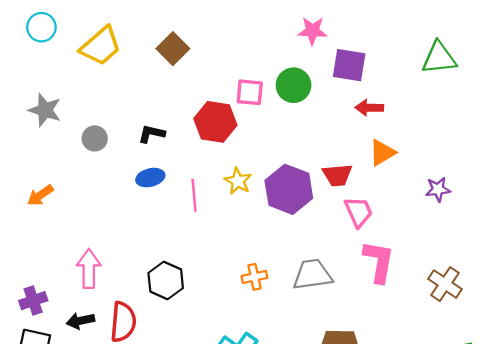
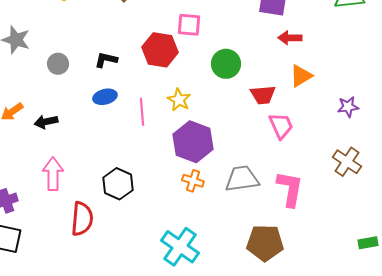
green circle: (294, 85) -> (226, 64), moved
purple hexagon: (289, 189) -> (193, 142), moved
pink L-shape: (379, 262) -> (290, 189), moved
orange cross: (254, 277) -> (193, 181), turned 30
brown cross: (445, 284) -> (347, 162), moved
black arrow: (80, 321) -> (46, 122), moved

